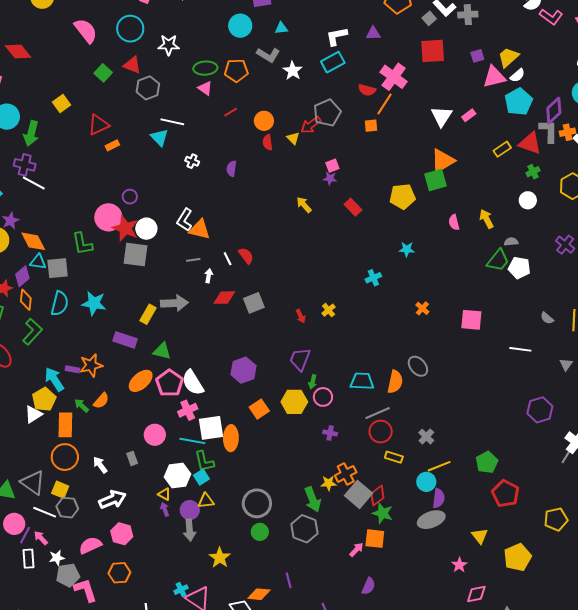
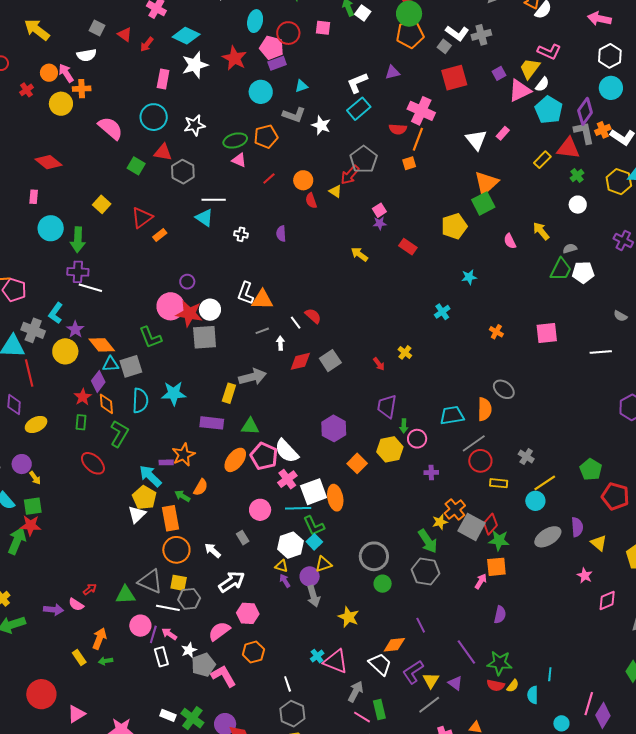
pink L-shape: (551, 17) -> (549, 52), moved
purple semicircle: (439, 498) -> (577, 527), moved

